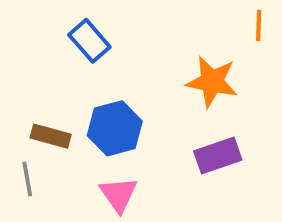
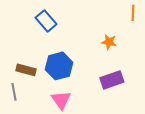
orange star: (212, 82) -> (109, 42), size x0.6

